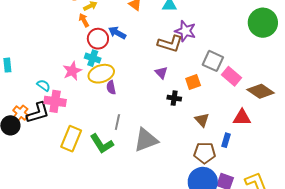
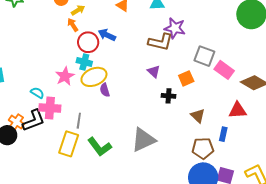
gray line: (117, 122) -> (79, 121), moved

